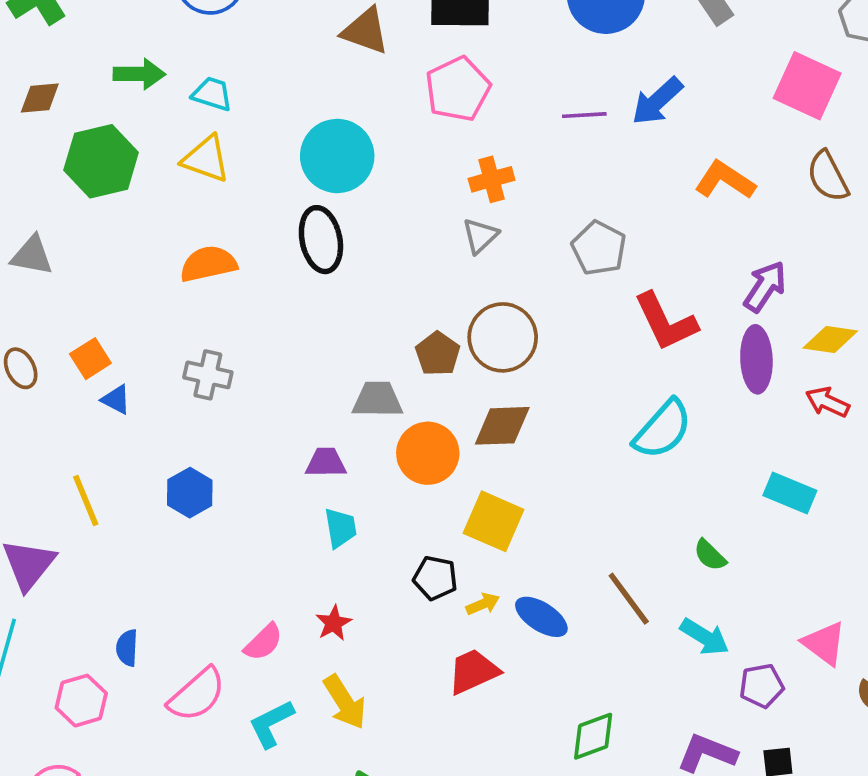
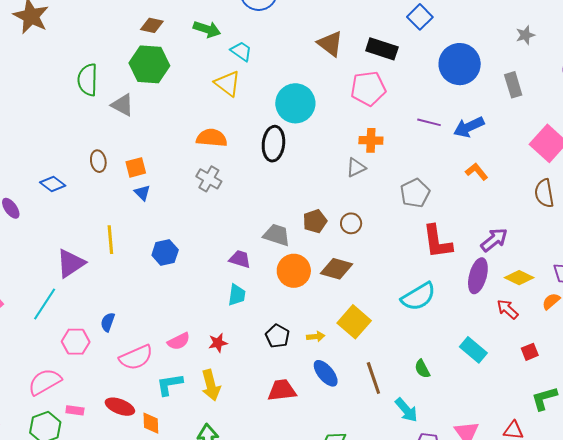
green hexagon: (101, 161) -> (149, 64), moved
orange L-shape: (725, 180) -> (477, 172), moved, size x0.7
brown circle: (503, 337) -> (351, 223), size x0.6
gray cross: (208, 375) -> (209, 179), moved
yellow square: (494, 521) -> (354, 322), moved
yellow arrow: (483, 604) -> (316, 337), moved

